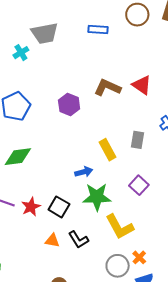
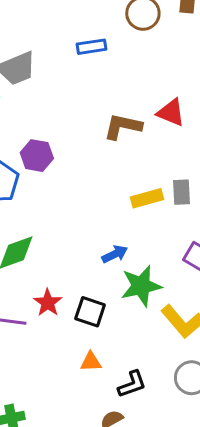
purple hexagon: (69, 104) -> (37, 156), moved
yellow rectangle: (108, 150) -> (147, 198), moved, turned -65
red star: (31, 207) -> (48, 303), moved
black L-shape: (78, 240) -> (132, 384), moved, turned -65

